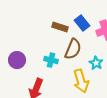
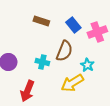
brown rectangle: (60, 27) -> (41, 21), moved
yellow arrow: (81, 81) -> (72, 83), turned 75

